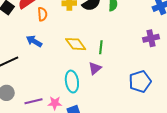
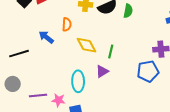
orange semicircle: (42, 14) -> (67, 24), moved
blue pentagon: (140, 81) -> (148, 71), moved

